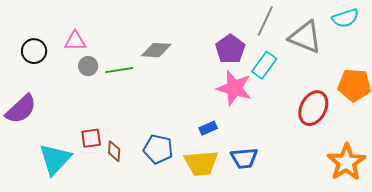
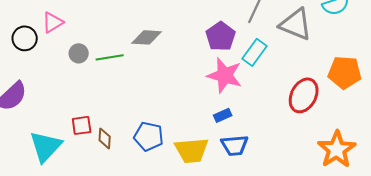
pink triangle: (75, 41) -> (53, 22), moved, turned -30
blue rectangle: (208, 128) -> (223, 115), moved

